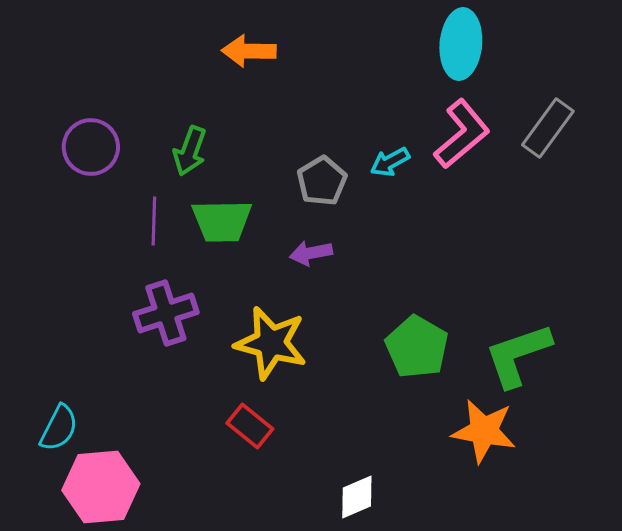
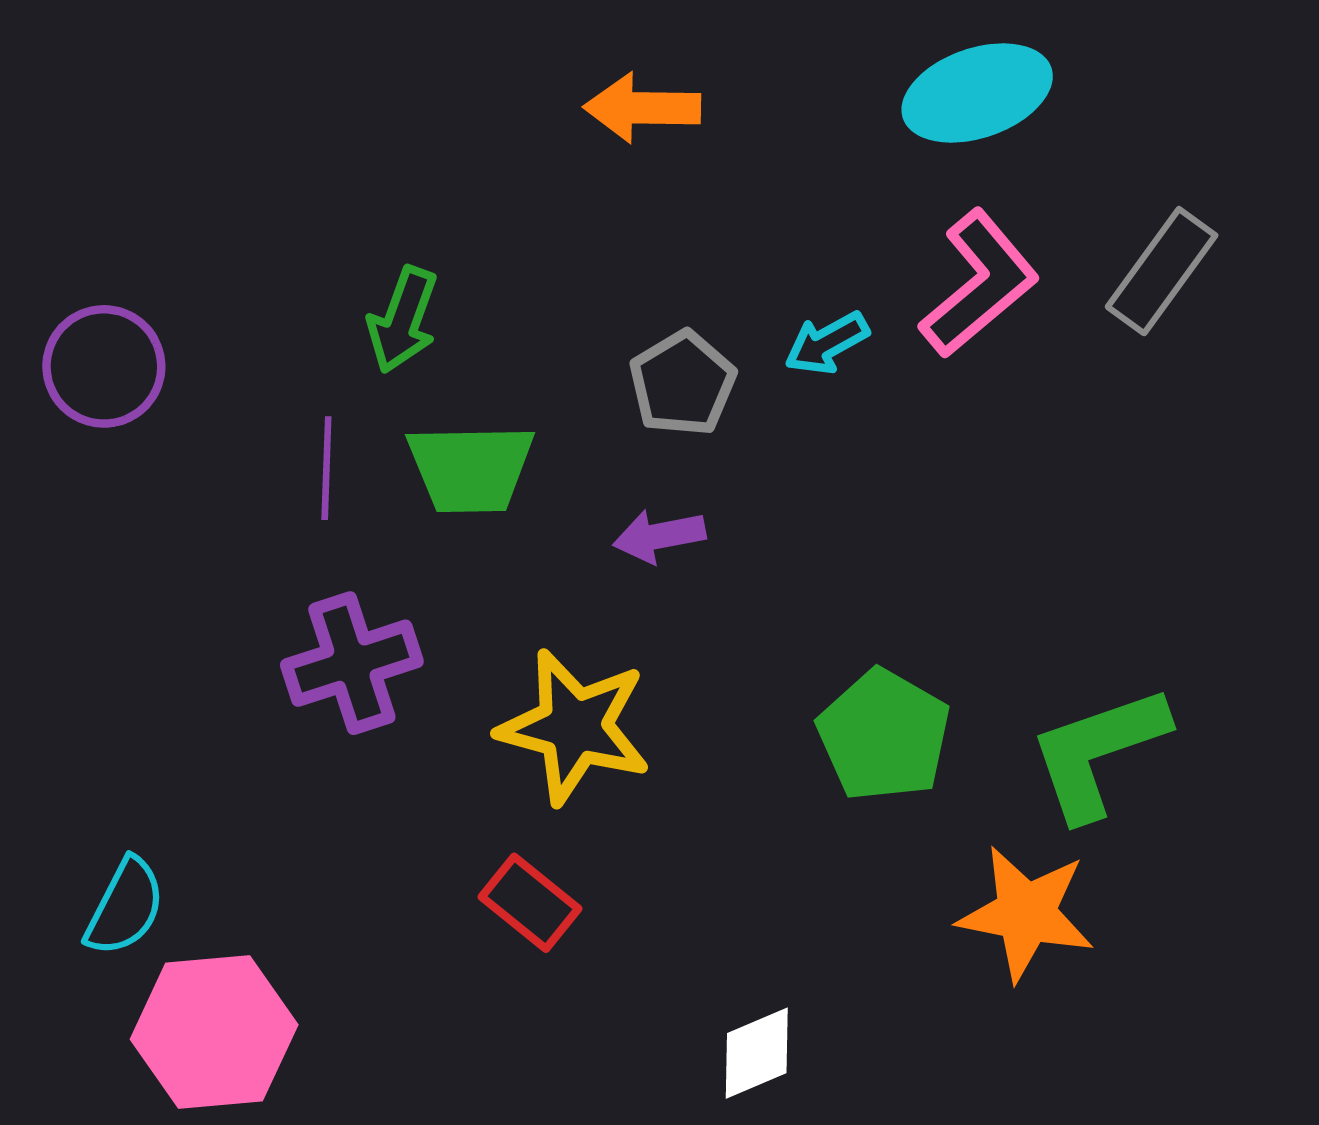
cyan ellipse: (461, 44) -> (977, 93), turned 66
orange arrow: (249, 51) -> (642, 108), moved
purple circle: (91, 147) -> (104, 366), moved

